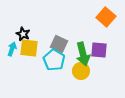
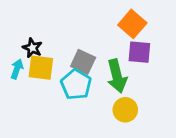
orange square: (106, 17) -> (132, 24), moved
purple square: (99, 50) -> (139, 52), moved
yellow circle: (81, 71) -> (125, 110), moved

